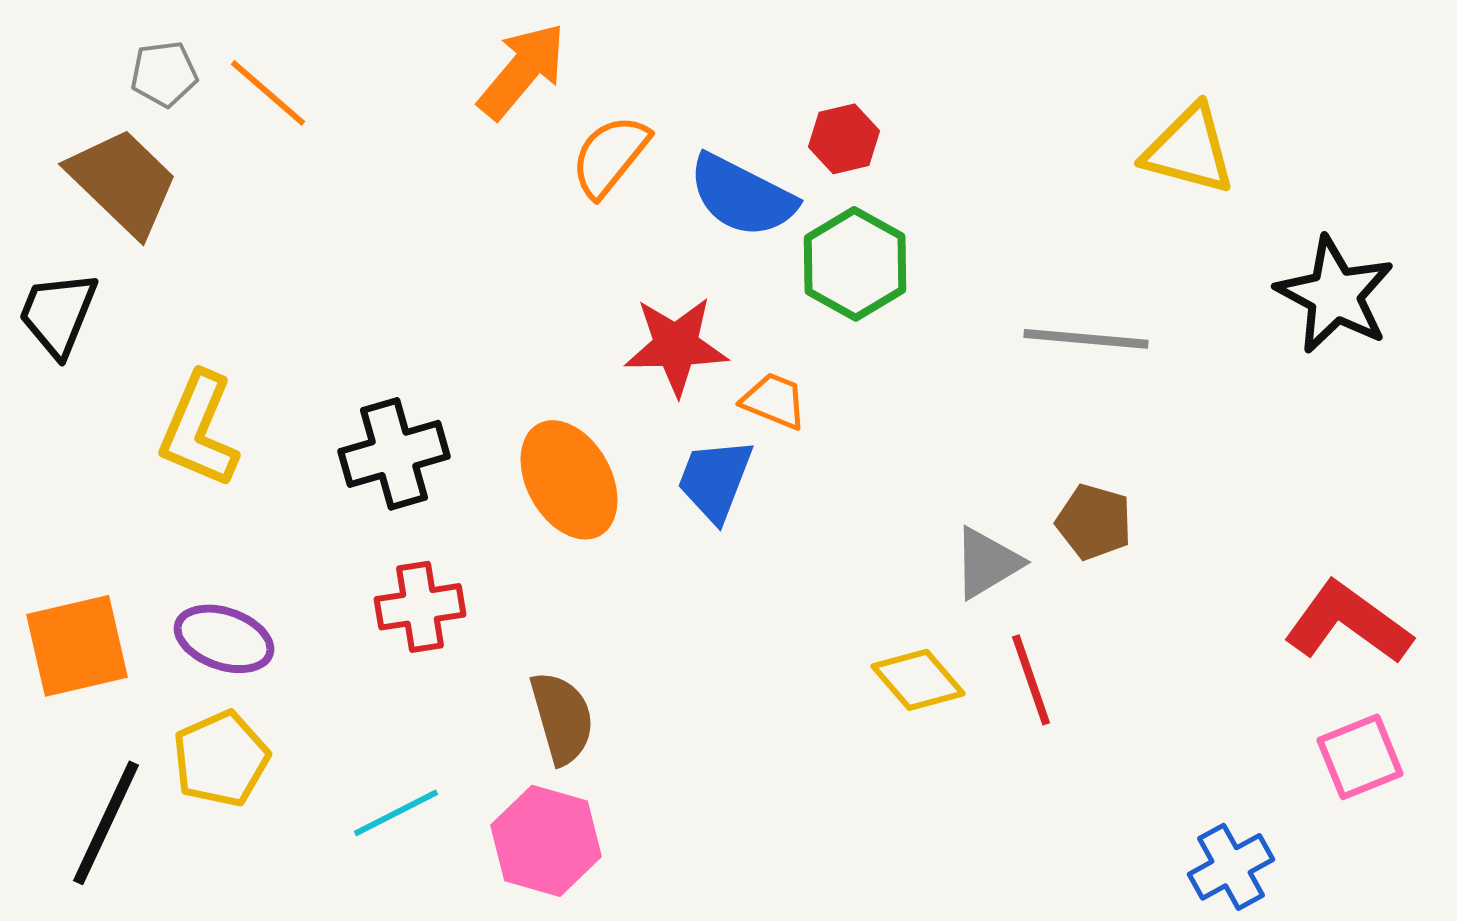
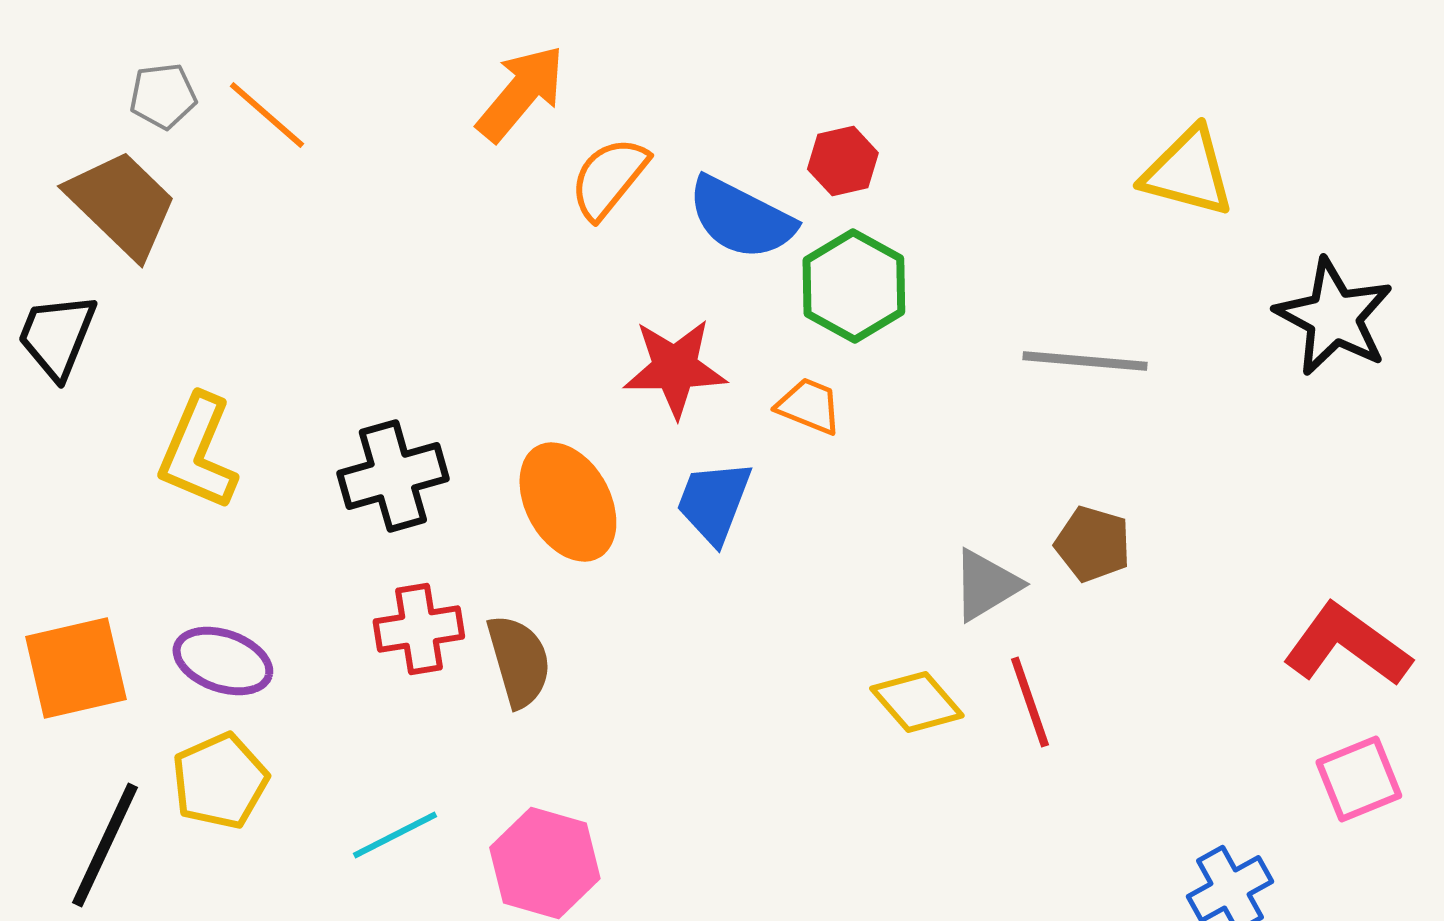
orange trapezoid: (774, 401) -> (809, 406), moved
brown semicircle: (562, 718) -> (519, 661), moved

